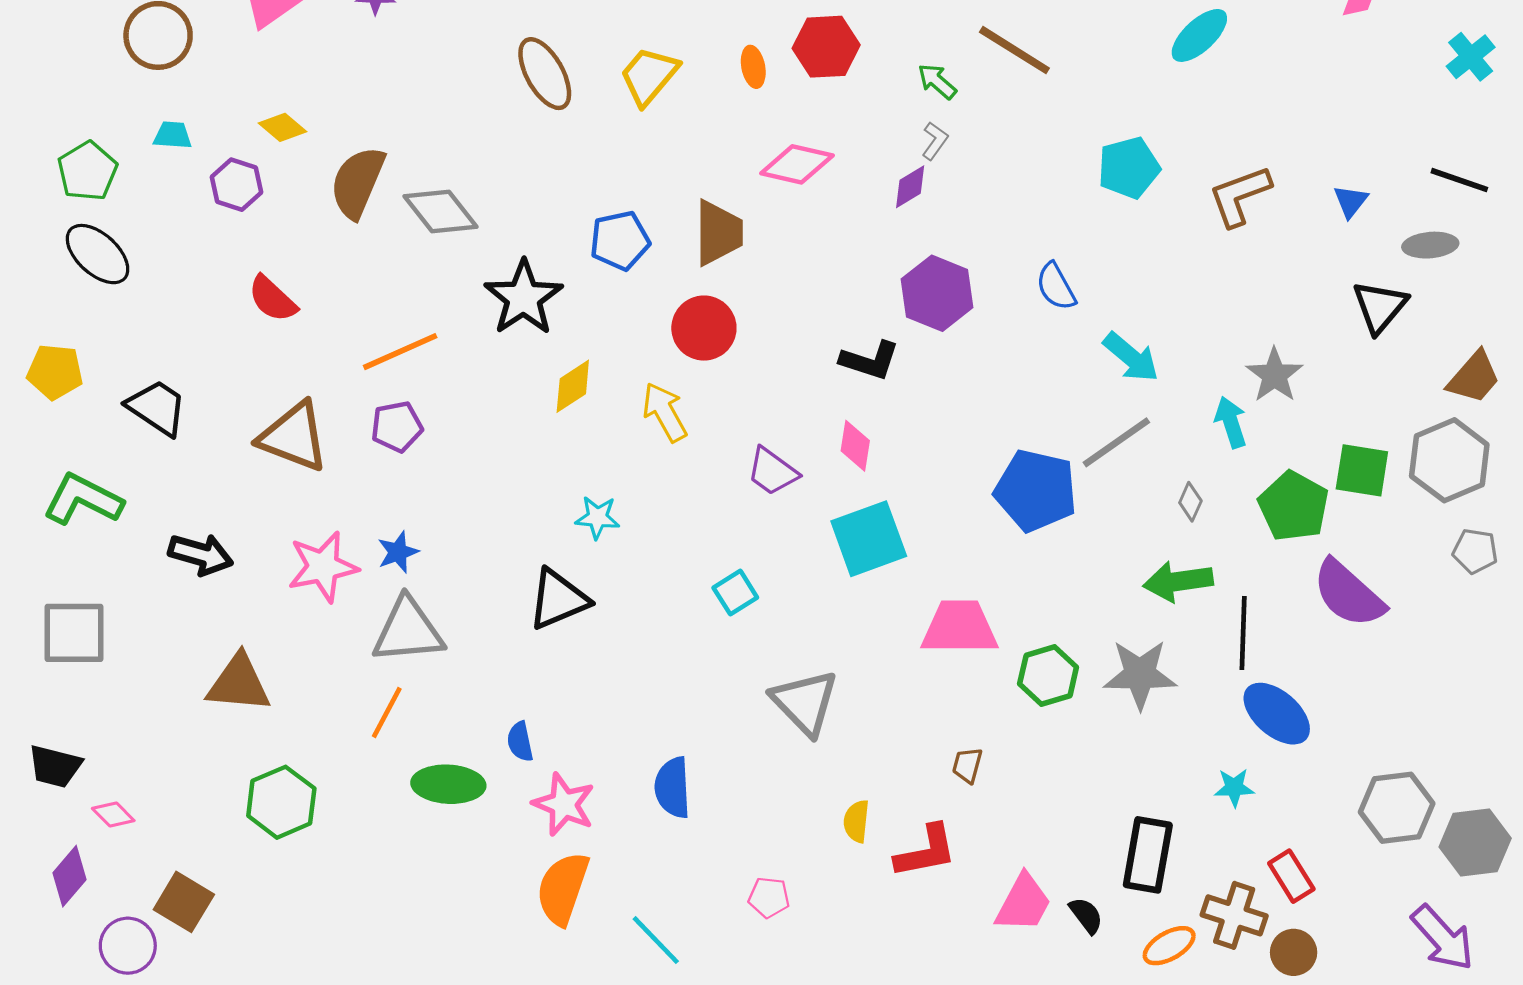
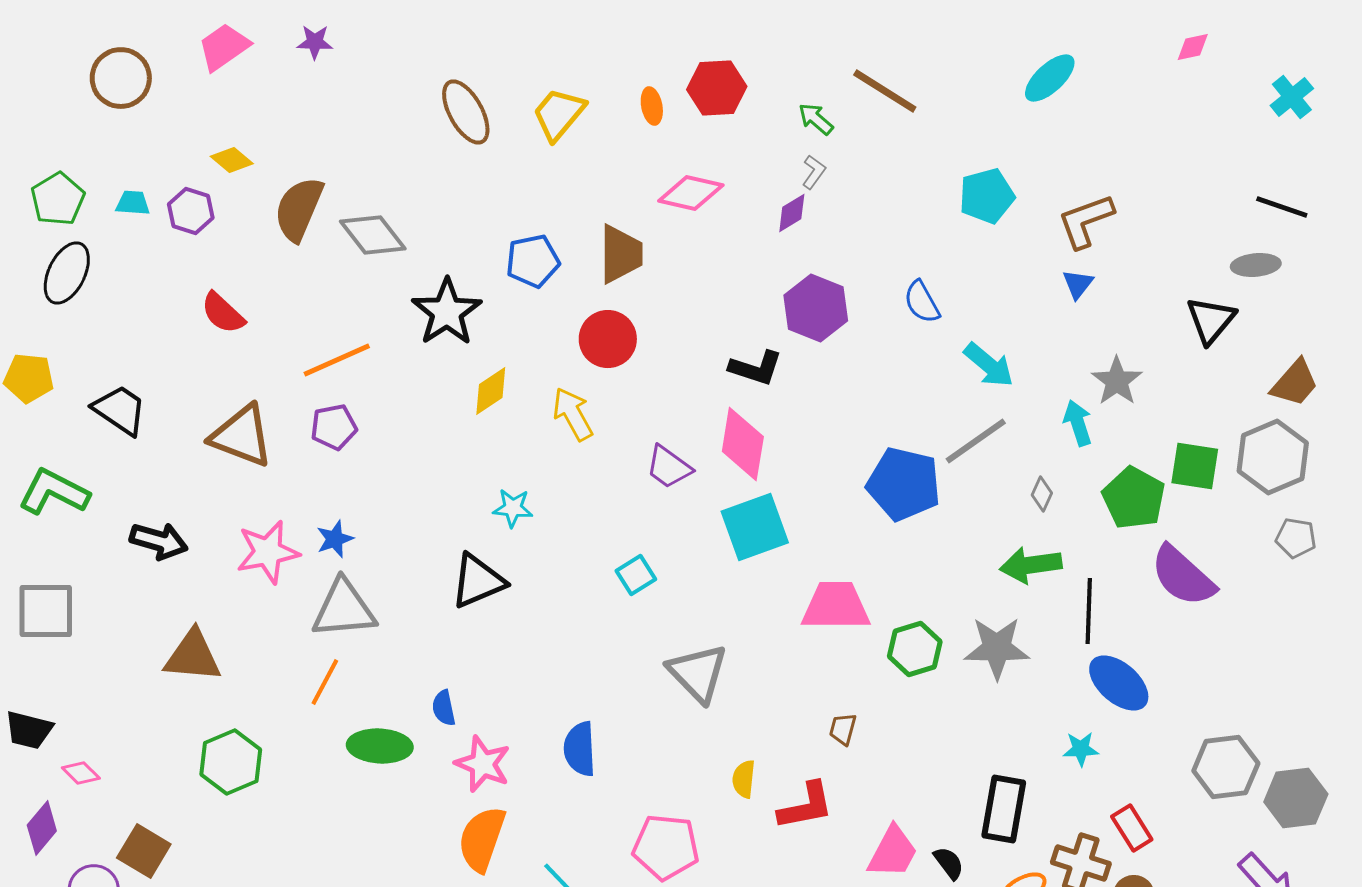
cyan trapezoid: (173, 135) -> (133, 203), moved
blue triangle: (1351, 201) -> (1078, 284), moved
black ellipse: (98, 254) -> (67, 273), turned 74
pink diamond: (855, 446) -> (743, 444), size x1.6
pink pentagon: (769, 897) -> (666, 847), size x1.8

